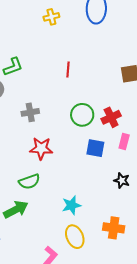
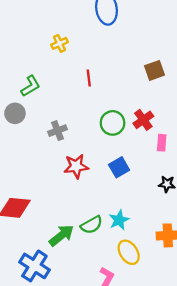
yellow cross: (51, 17) -> (60, 43), moved
blue square: (95, 148) -> (119, 167), moved, turned -30
green semicircle: (29, 182) -> (92, 225), moved

